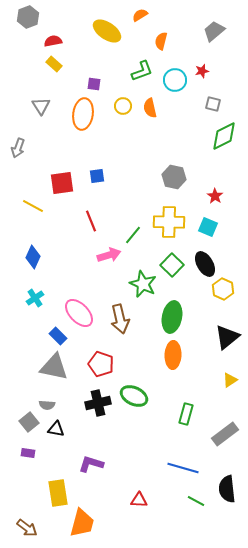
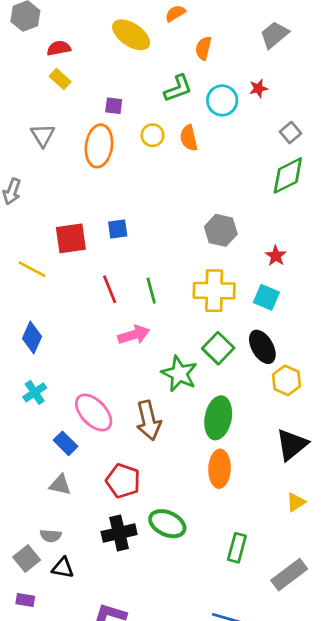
gray square: (213, 104) -> (290, 133), moved, turned 35
green line: (133, 235) -> (151, 291), moved, turned -54
gray triangle: (54, 367) -> (60, 485), size x0.6

